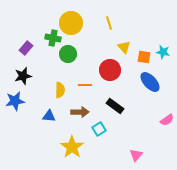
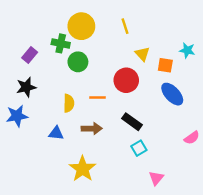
cyan star: (163, 52) -> (187, 50), moved
cyan square: (99, 129) -> (139, 148), moved

